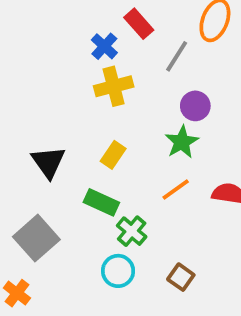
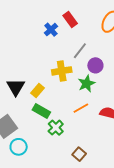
gray line: (177, 56) -> (80, 51), moved
yellow cross: (114, 86) -> (62, 71), moved
yellow rectangle: (113, 155) -> (38, 90), moved
cyan circle: (118, 271) -> (19, 147), moved

